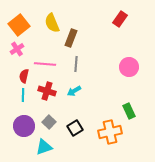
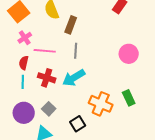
pink cross: (17, 49) -> (25, 38), moved
cyan arrow: (74, 91) -> (74, 78), size x1.6
black square: (75, 128) -> (78, 124), moved
orange cross: (110, 132) -> (101, 104), moved, turned 35

